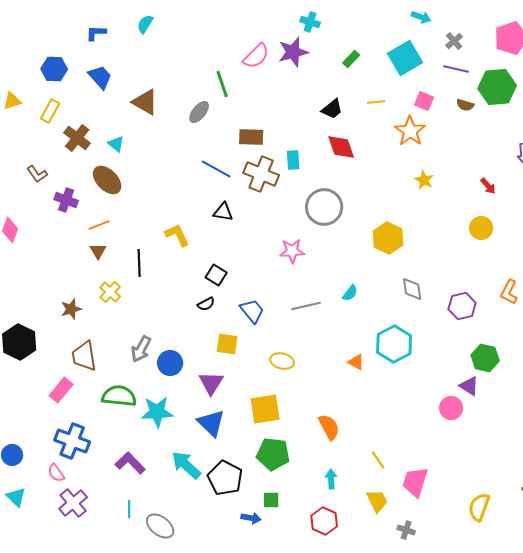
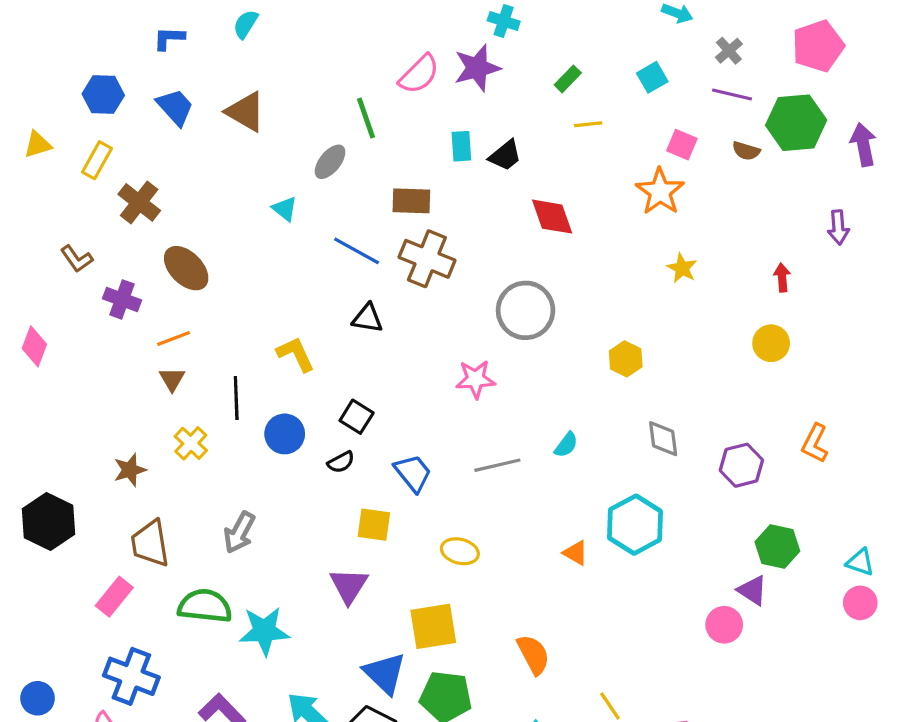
cyan square: (405, 58) -> (652, 77), size x0.6
brown triangle: (145, 102) -> (246, 112), moved
yellow line: (376, 102) -> (588, 124), moved
black trapezoid: (332, 109) -> (505, 156), moved
cyan triangle: (116, 144) -> (285, 209), moved
cyan rectangle: (293, 160) -> (461, 146), moved
red arrow: (488, 186) -> (782, 278), turned -144
yellow hexagon: (388, 238) -> (626, 359), size x0.7
blue circle: (170, 363) -> (285, 434), moved
blue triangle: (211, 423) -> (385, 673), moved

